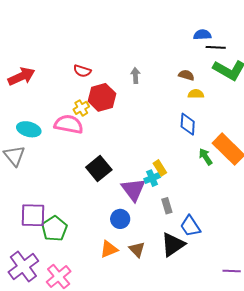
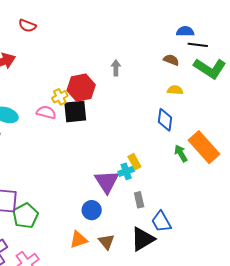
red semicircle: (82, 71) -> (27, 26), moved
brown semicircle: (186, 75) -> (171, 60), moved
pink semicircle: (69, 124) -> (46, 112), size x0.7
black square: (99, 168) -> (75, 111), moved, turned 30

